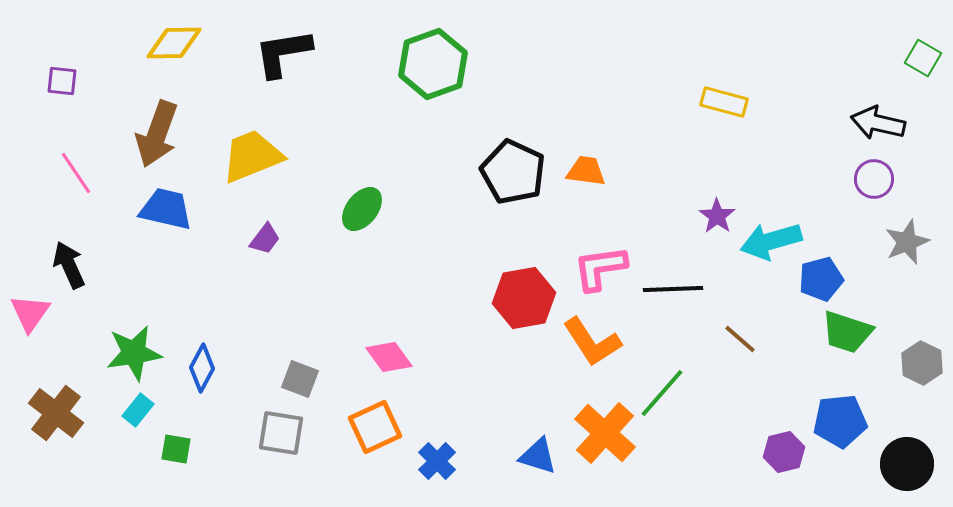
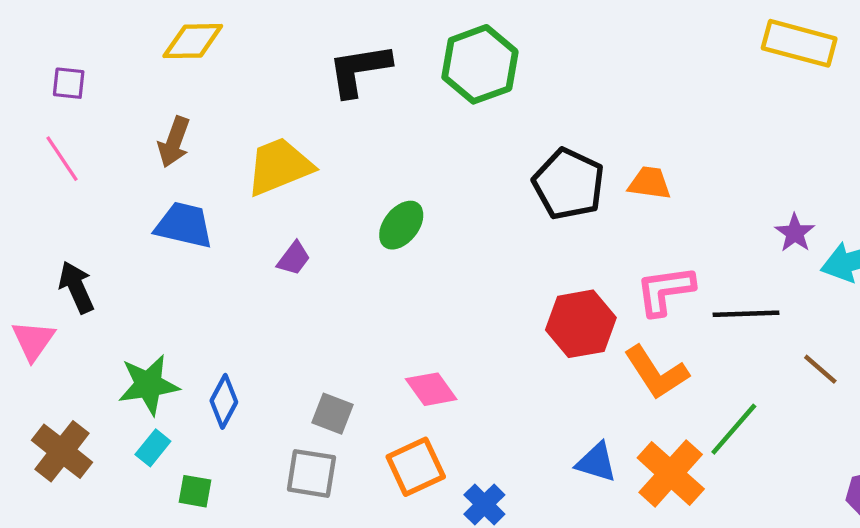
black L-shape: (283, 53) -> (359, 70), moved
yellow rectangle: (724, 102) -> (799, 43), moved, size x1.4
brown arrow: (157, 134) -> (174, 142), size x0.7
pink line: (76, 173) -> (62, 159), moved
blue triangle: (538, 456) -> (596, 462), moved

